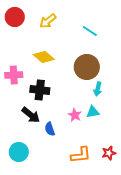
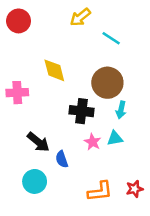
yellow arrow: (48, 21) -> (80, 17), moved
yellow diamond: (44, 57) -> (54, 70), turned 35
black cross: (40, 90) -> (81, 111), moved
cyan circle: (19, 152) -> (35, 181), moved

